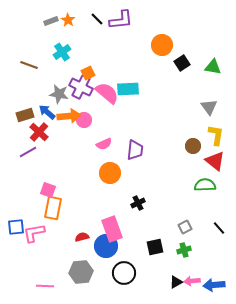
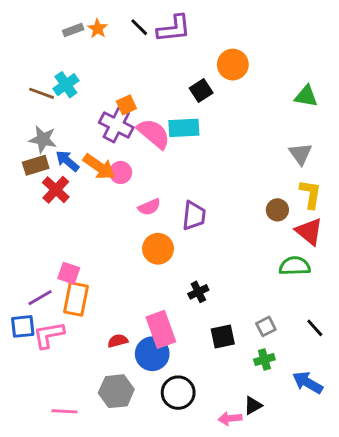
cyan cross: (62, 52) -> (66, 85), moved
black square: (182, 63) -> (201, 90), moved
gray star: (59, 94) -> (43, 139), moved
orange arrow: (69, 116) -> (99, 167), turned 40
purple line: (28, 152) -> (40, 298), moved
black square: (155, 247) -> (223, 336), moved
pink arrow: (192, 281) -> (230, 418), moved
blue arrow: (214, 285) -> (308, 383), moved, turned 35

